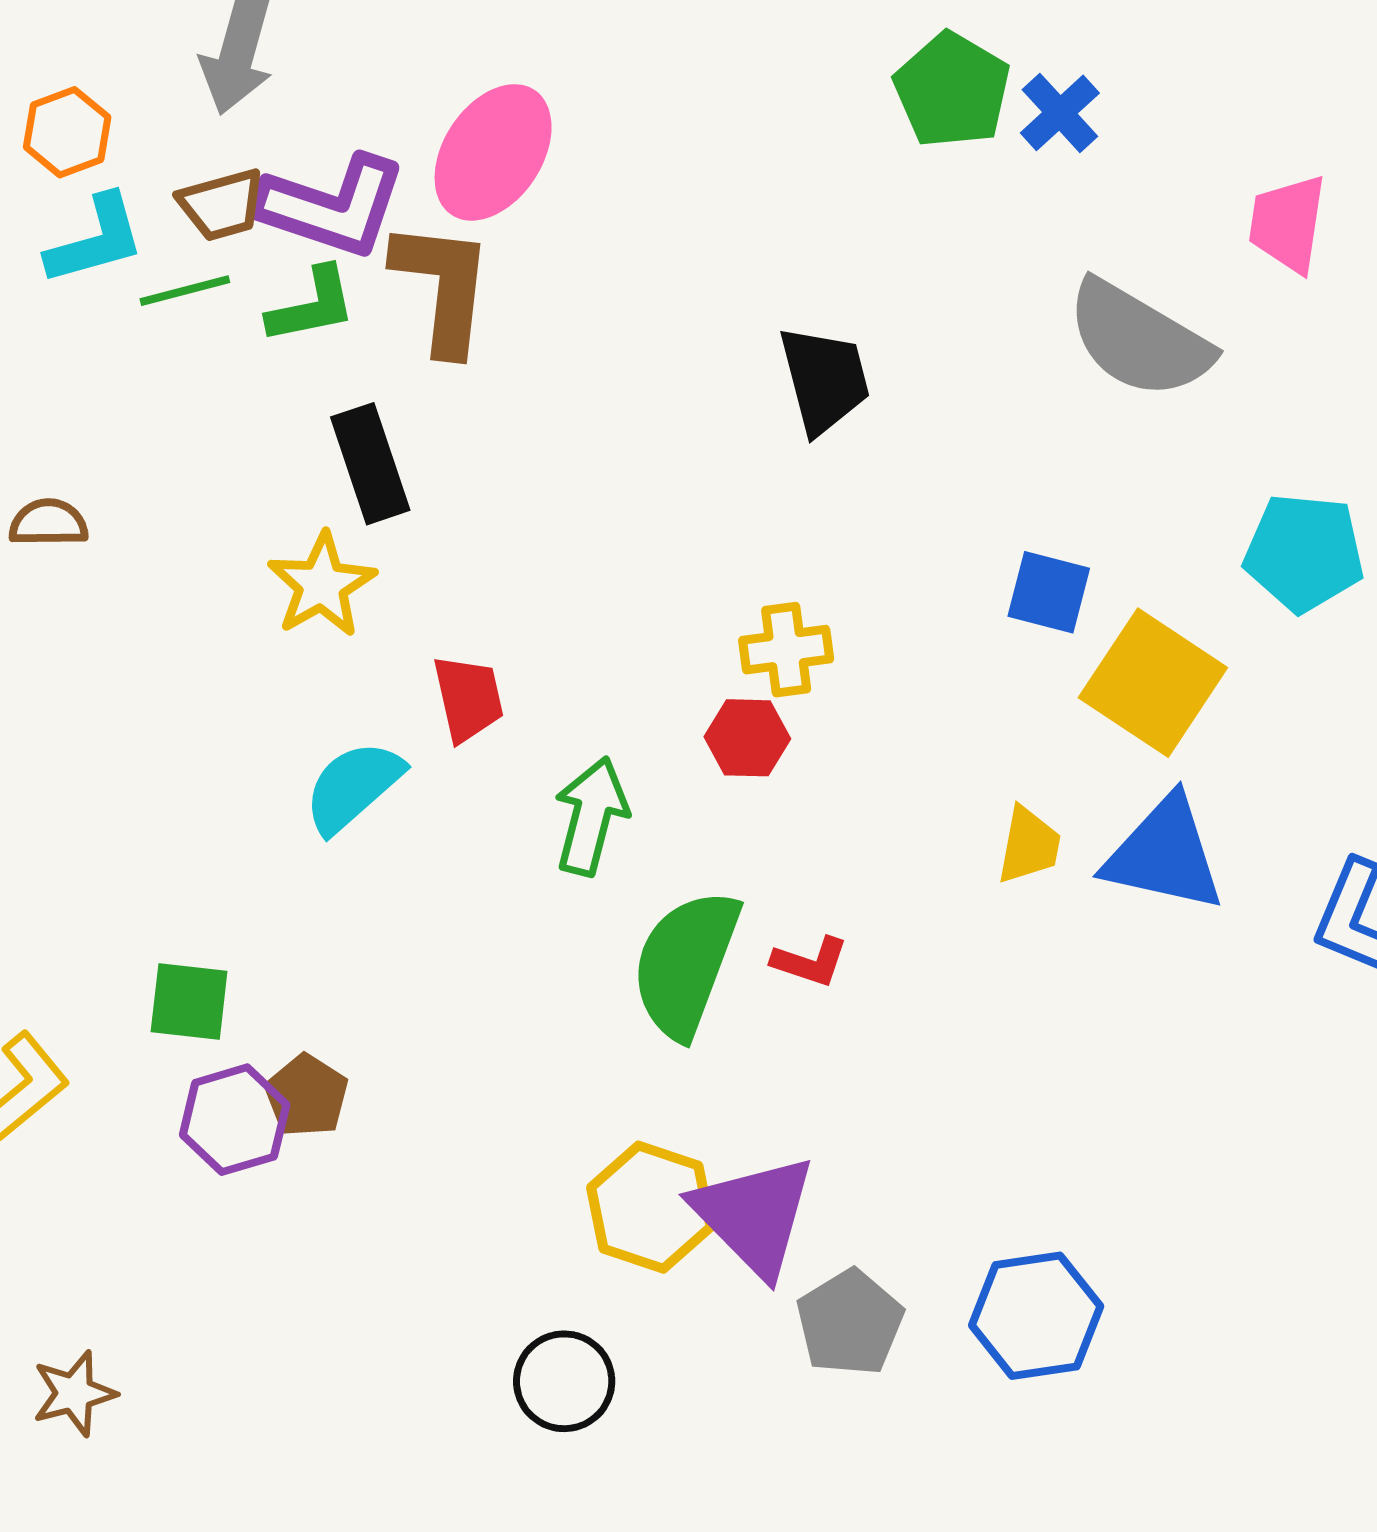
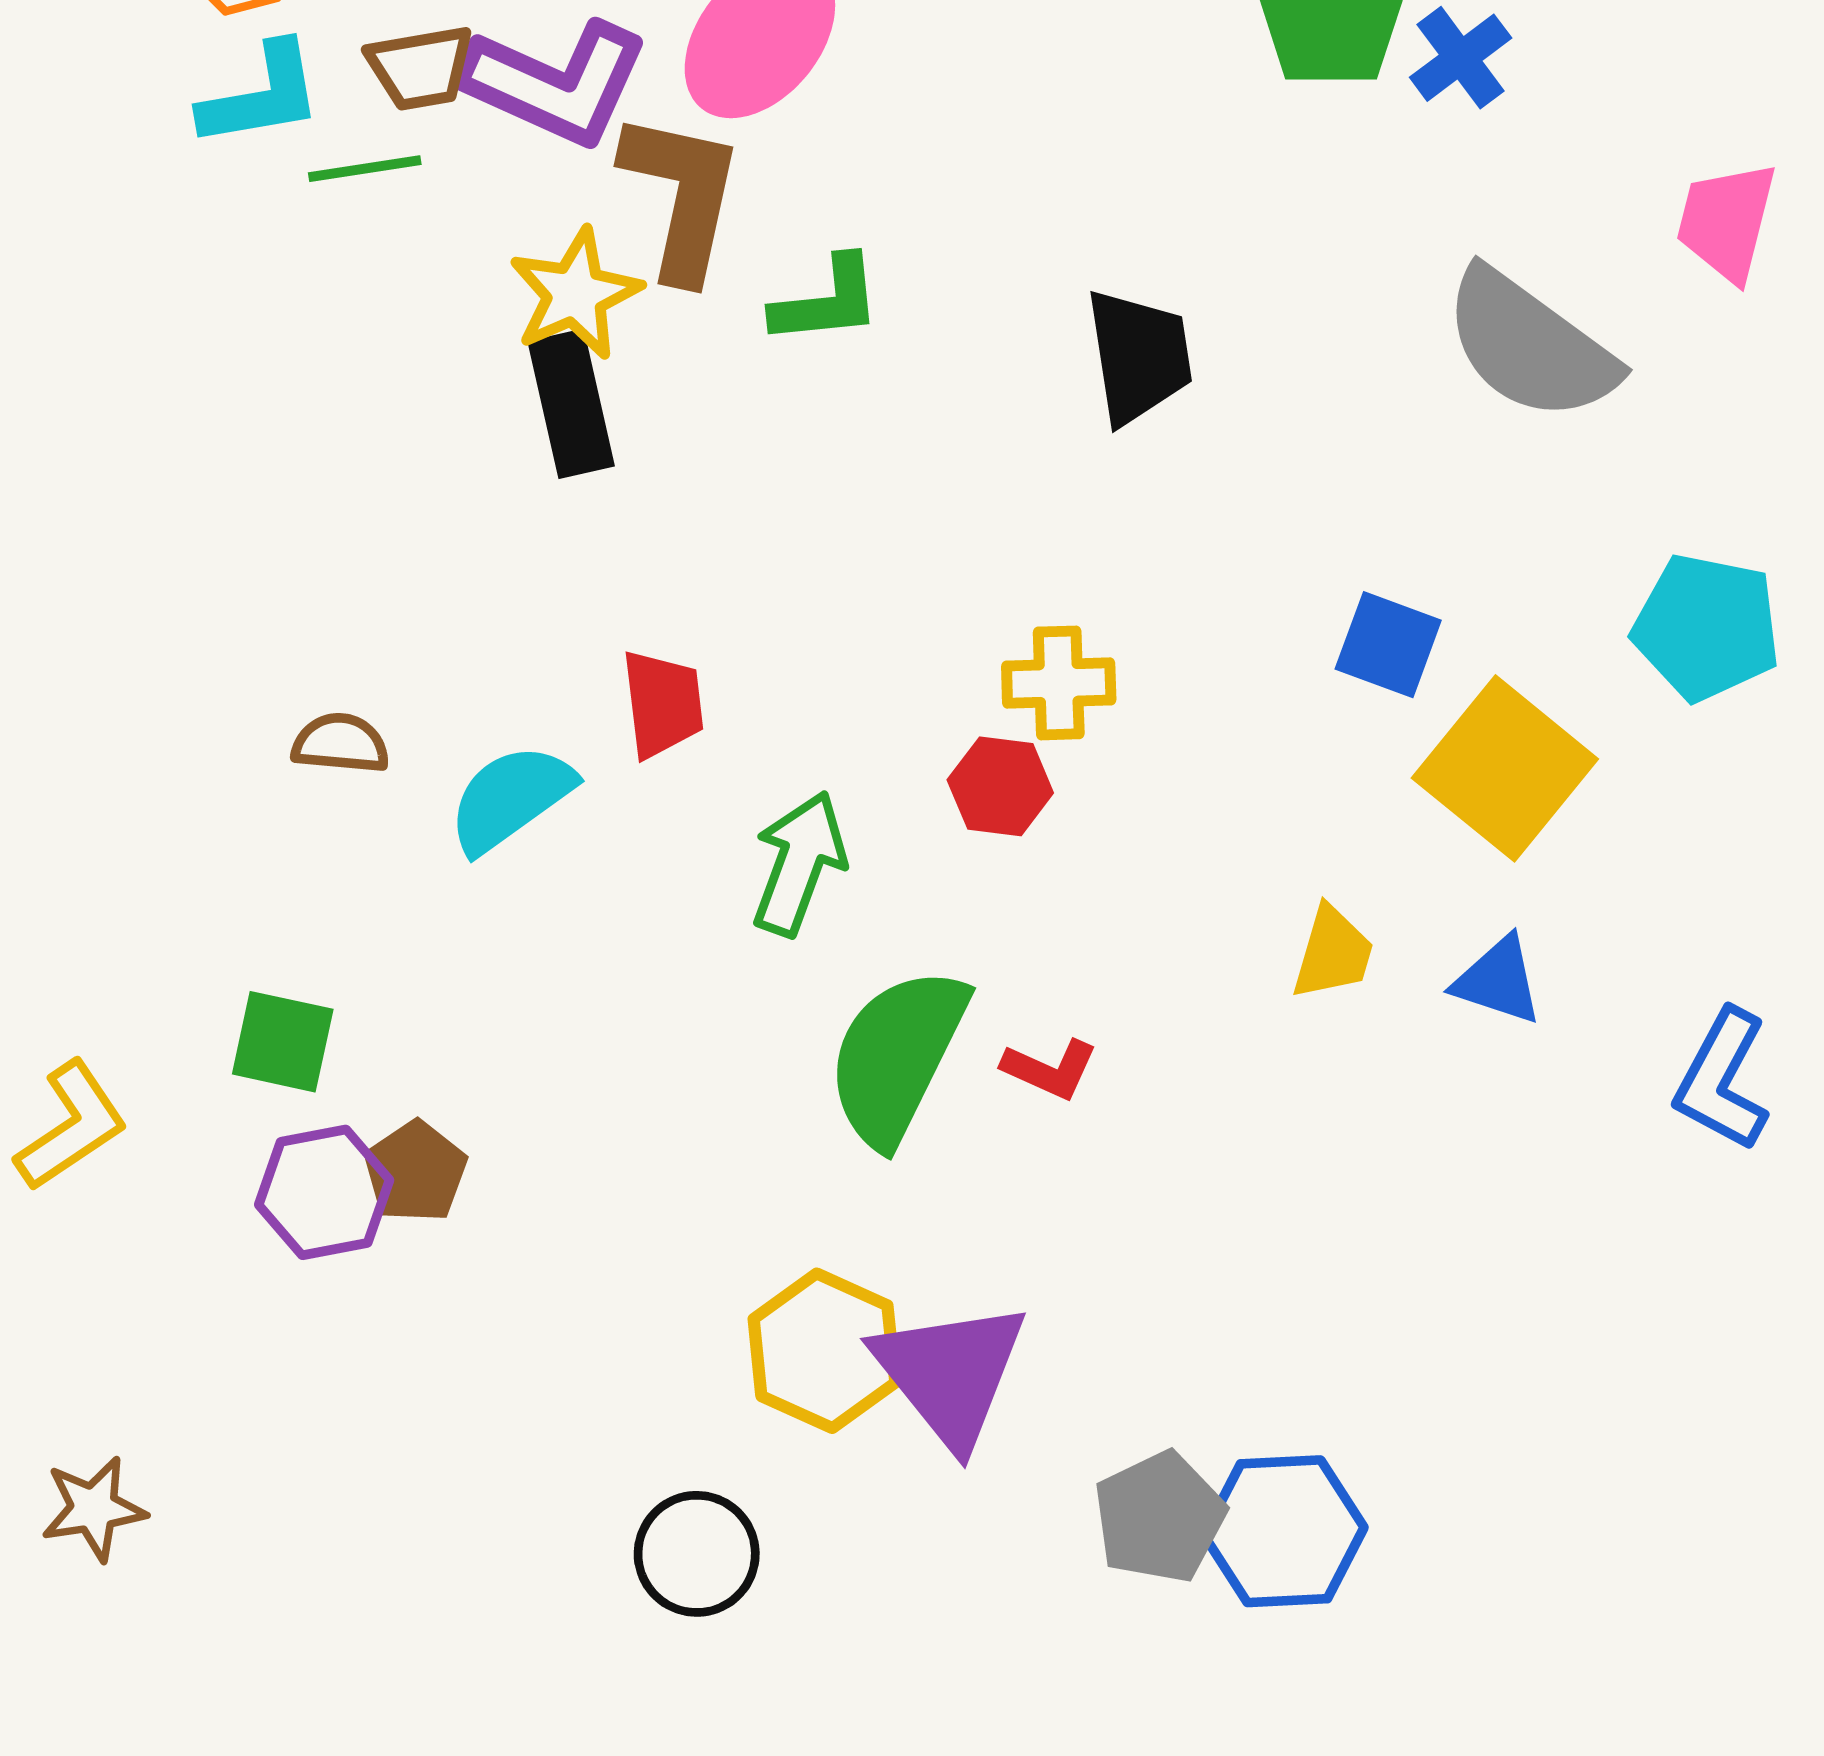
green L-shape: (312, 306) -> (827, 301), moved
brown semicircle: (48, 523) -> (341, 743), moved
yellow star: (322, 585) -> (575, 294), moved
blue triangle: (1164, 854) -> (1498, 981), size x0.6
gray pentagon: (850, 1323) -> (1159, 1517), moved

